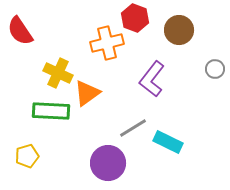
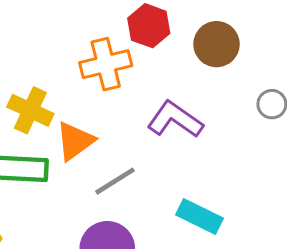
purple L-shape: (152, 79) -> (175, 120), turned 87
gray line: (133, 128) -> (115, 181), moved

